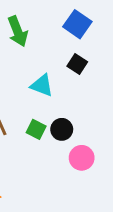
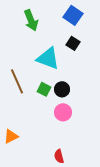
cyan triangle: (42, 85) -> (48, 58), size x1.4
pink circle: (82, 158) -> (63, 112), moved

